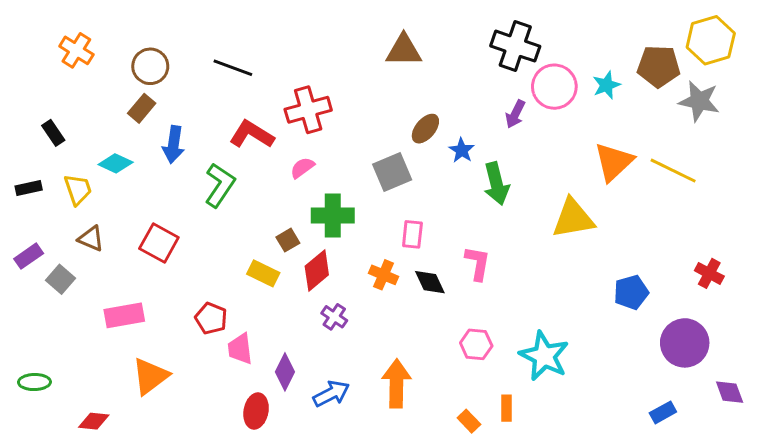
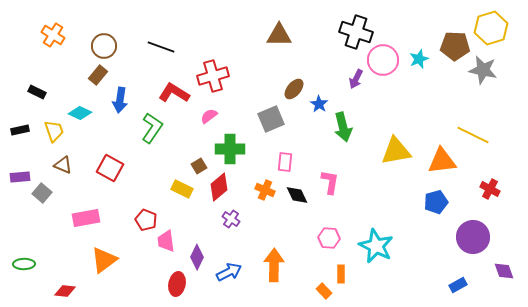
black rectangle: (53, 133) -> (37, 92), turned -30
orange triangle: (614, 162) -> (442, 161), moved, turned 36
yellow line: (673, 171) -> (473, 135), moved
purple rectangle: (29, 256) -> (20, 177), turned 30
orange rectangle: (507, 408) -> (341, 274), moved

